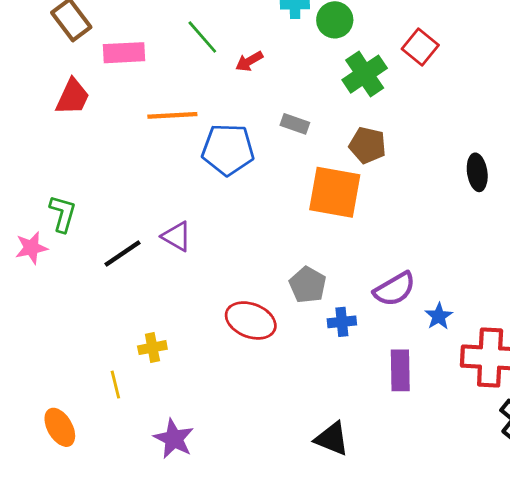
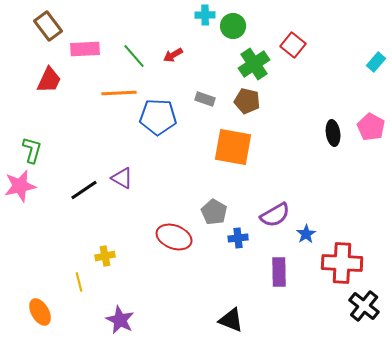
green line: (202, 37) -> (134, 56), moved
brown pentagon: (368, 145) -> (247, 101), moved
green L-shape: (63, 214) -> (32, 150), moved
pink star: (31, 248) -> (20, 186), size x1.4

